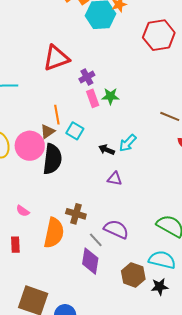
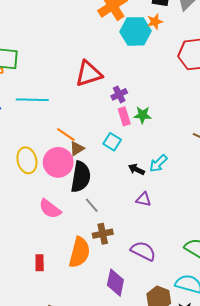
orange line: (57, 115) -> (66, 135), moved, turned -48
cyan square: (75, 131) -> (112, 142), moved
pink semicircle: (23, 211) -> (50, 209), moved, size x1.6
brown cross: (76, 214) -> (103, 234), turned -30
gray line: (96, 240) -> (92, 205), moved

